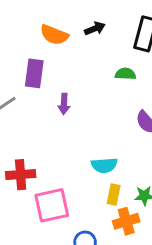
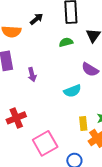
cyan semicircle: (104, 165) -> (72, 91), moved
red cross: (21, 175) -> (16, 118), moved

